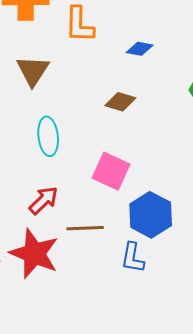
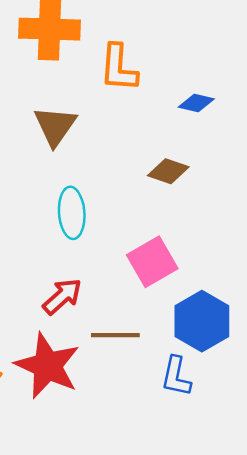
pink square: (111, 171) -> (152, 262), turned 33

